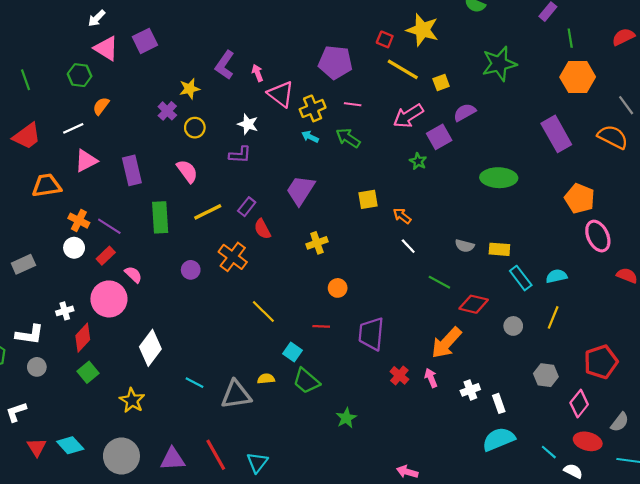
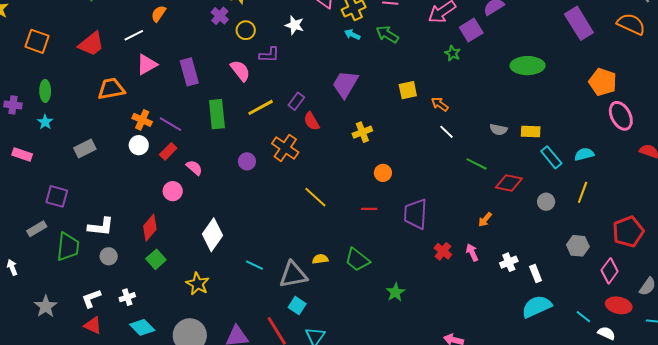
purple L-shape: (240, 155) -> (269, 55), moved
gray rectangle: (23, 264) -> (85, 149), moved
pink circle: (109, 299) -> (173, 191), size x0.6
white cross: (65, 311) -> (127, 297), moved
orange arrow: (446, 343) -> (485, 220), size x0.5
cyan square: (293, 352) -> (297, 306), moved
red triangle: (37, 447) -> (93, 325), moved, turned -30

